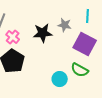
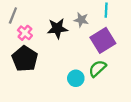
purple square: (85, 44) -> (103, 40), turned 30
green semicircle: (80, 70) -> (97, 69), turned 108

